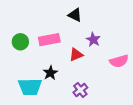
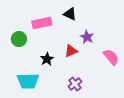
pink rectangle: (49, 40) -> (42, 23), moved
pink semicircle: (119, 61) -> (111, 57), turned -114
black star: (50, 73) -> (47, 59), moved

